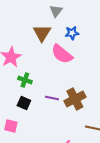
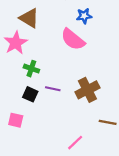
brown triangle: (42, 33) -> (29, 18), moved, turned -30
purple line: (52, 98) -> (53, 89), moved

